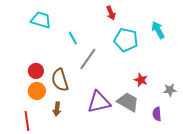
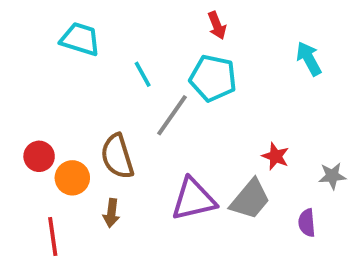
cyan pentagon: (126, 40) -> (213, 78), moved
red circle: (36, 71) -> (39, 156), moved
gray trapezoid: (128, 102) -> (250, 199), turned 100

